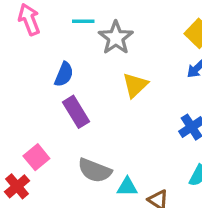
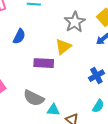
gray star: (116, 38) -> (75, 22), moved
purple rectangle: (76, 112) -> (44, 63), moved, turned -60

